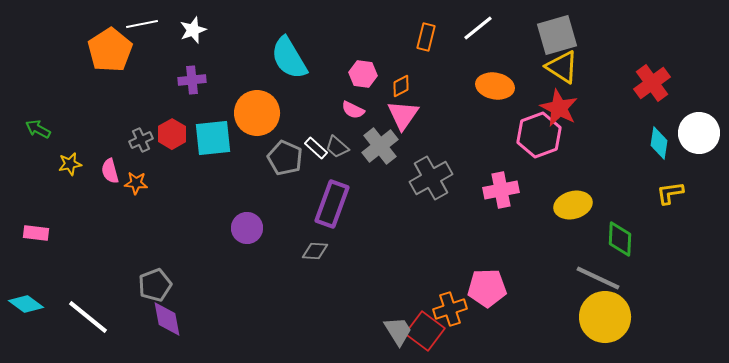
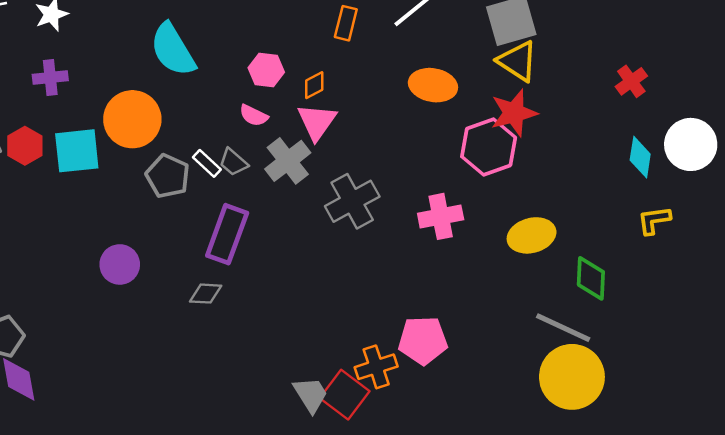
red cross: (652, 83) -> (631, 81), size x0.7
red star: (559, 108) -> (514, 113), turned 30

